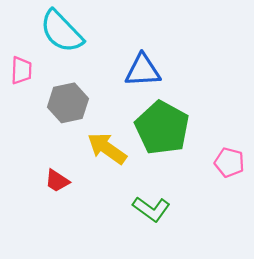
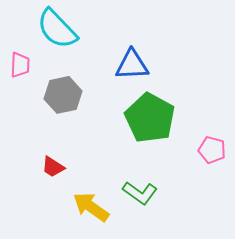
yellow arrow: (107, 148) -> (91, 207), moved

